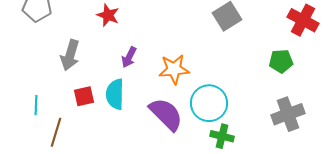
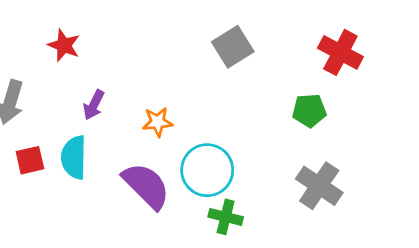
orange star: (174, 69) -> (158, 122), size x0.7
gray cross: (288, 114) -> (319, 186), turned -36

